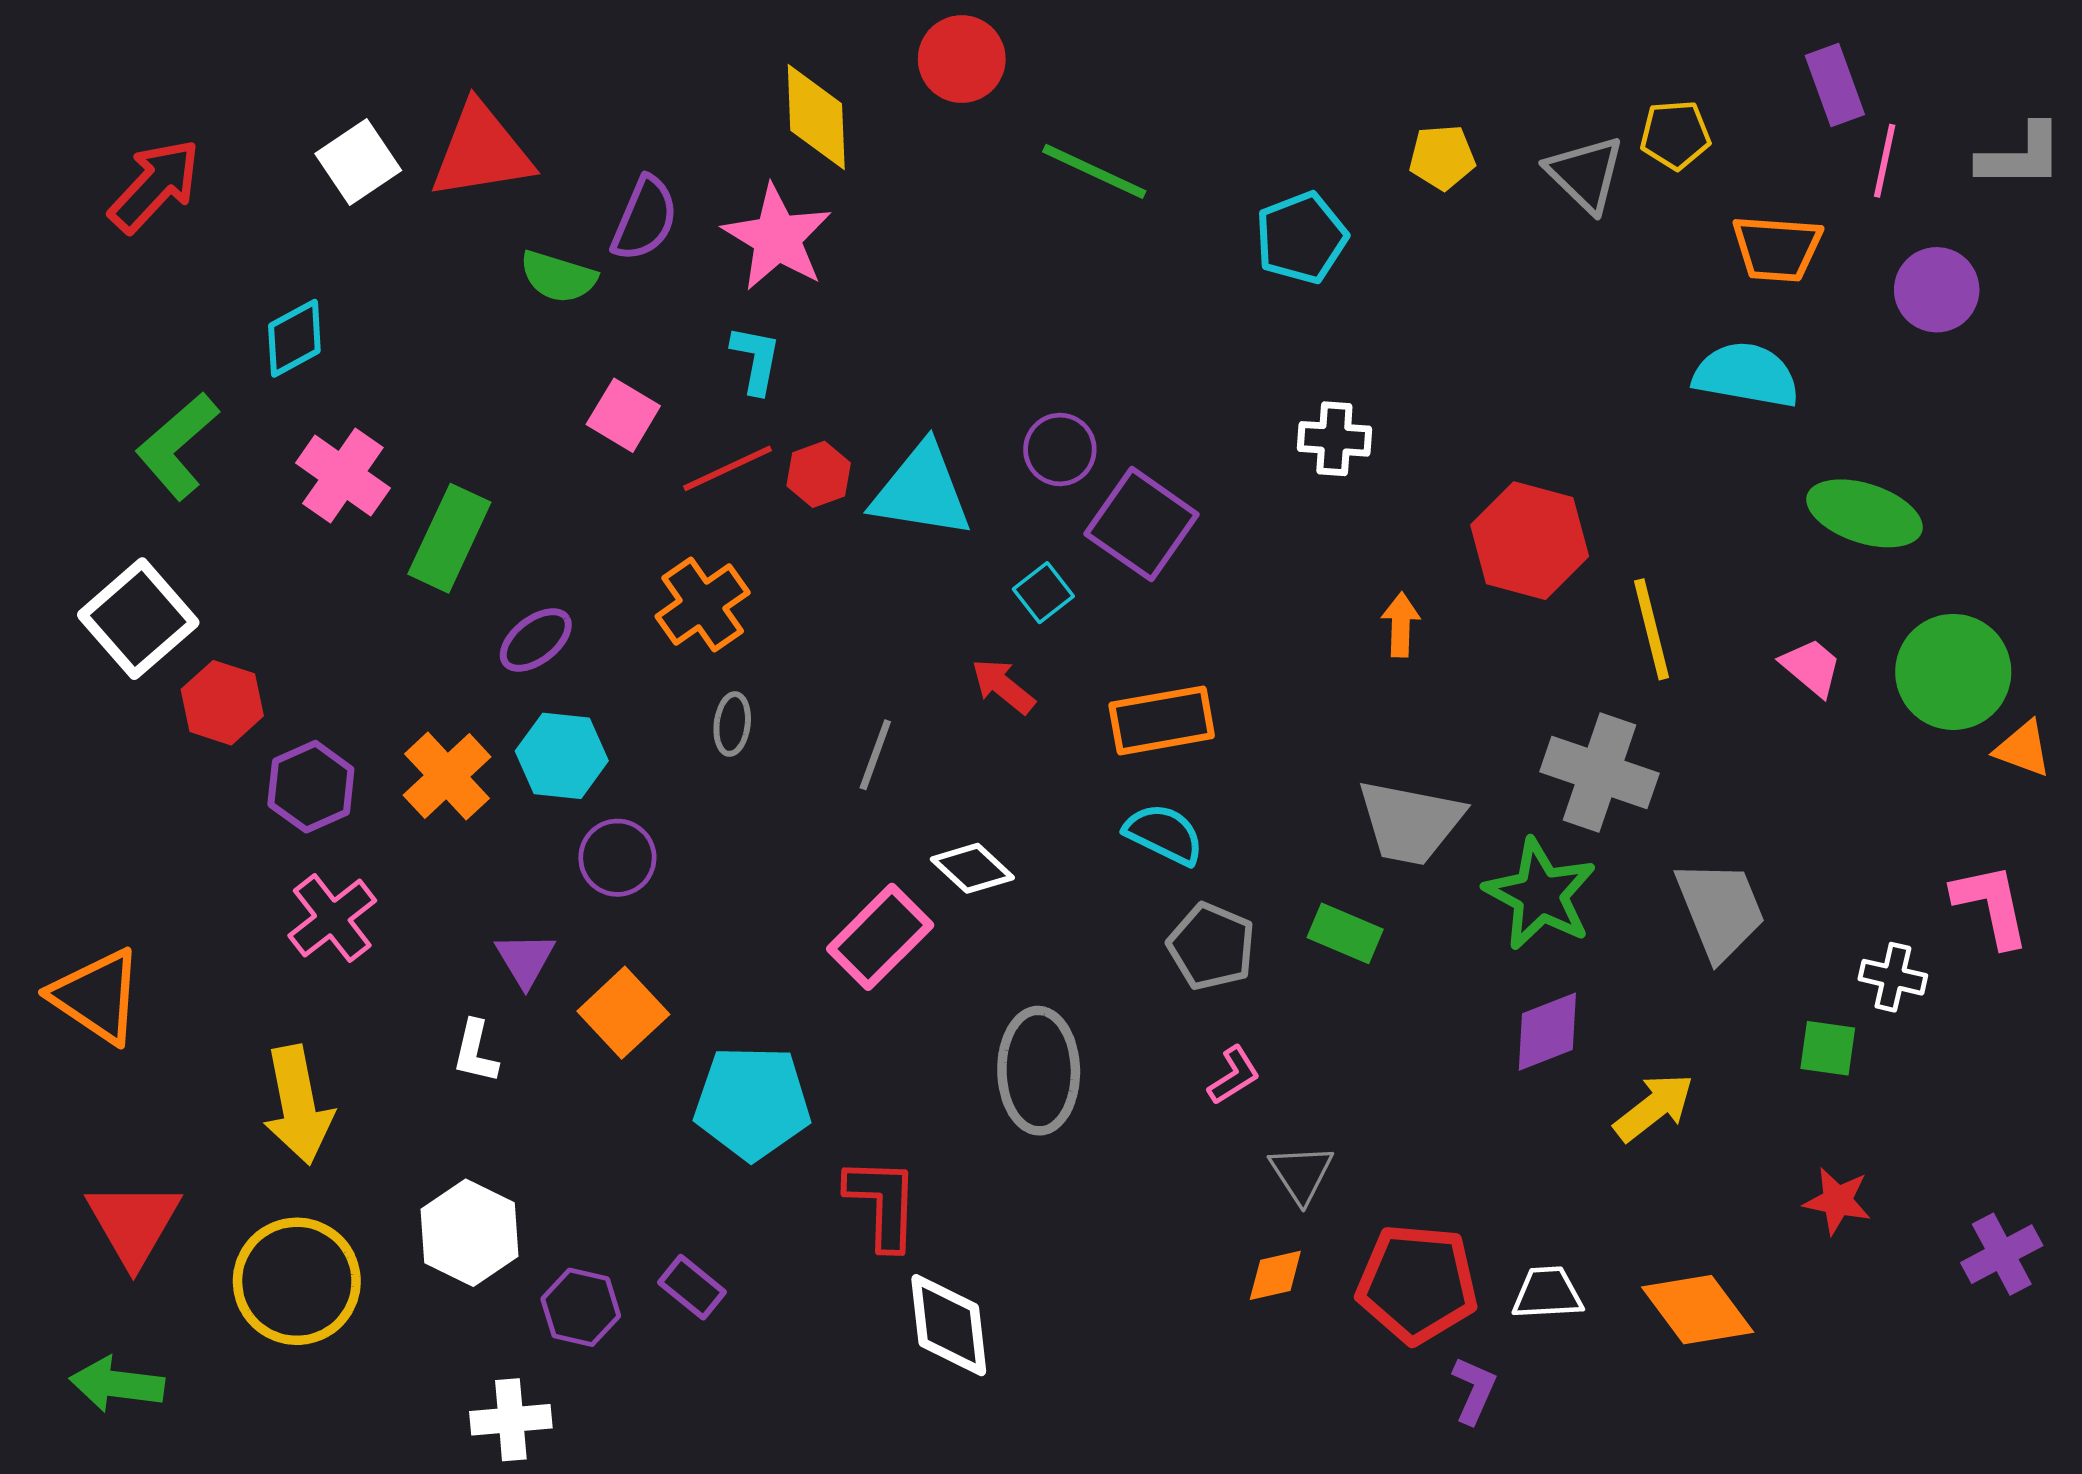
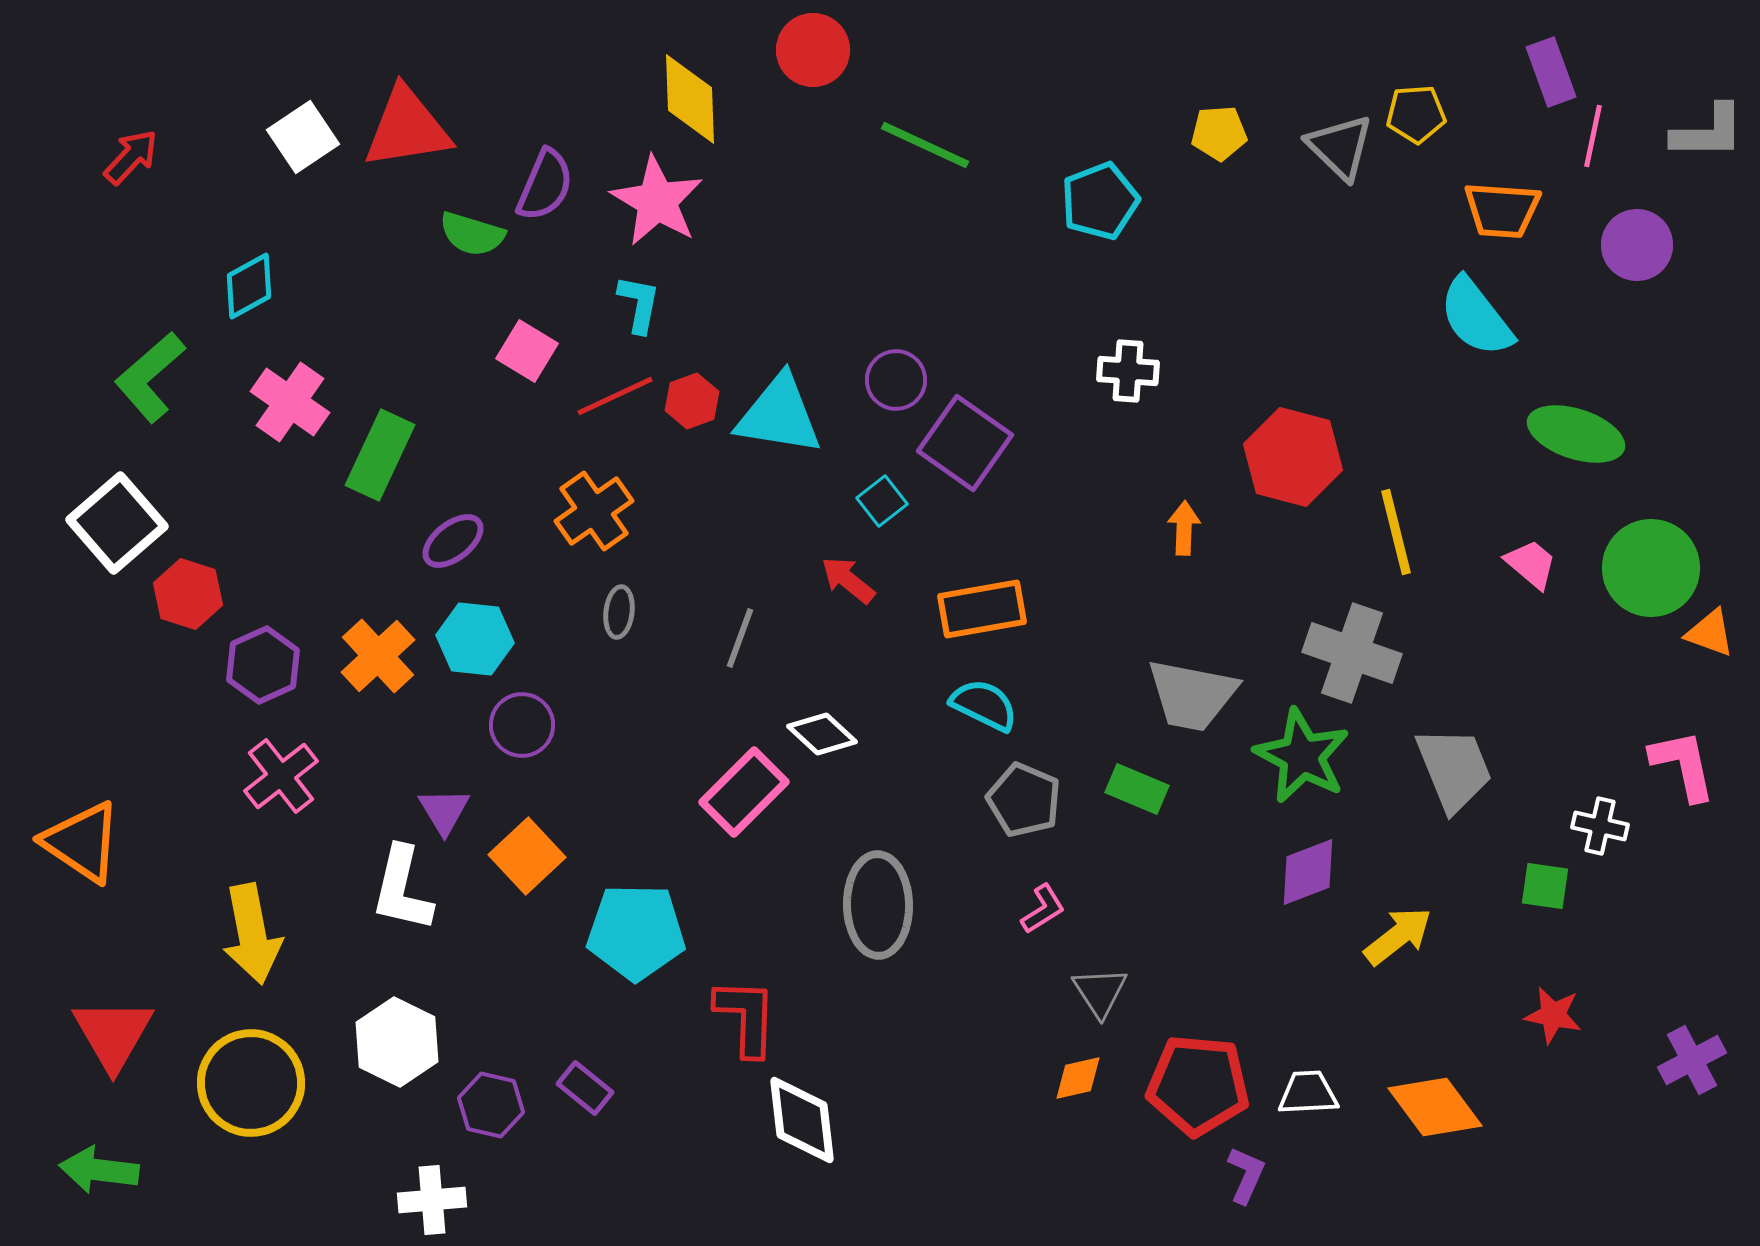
red arrow: (155, 186) -> (131, 157), size x0.7
cyan semicircle: (1746, 375) -> (1476, 317), turned -138
white L-shape: (475, 1052) -> (402, 889), size x1.6

